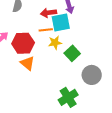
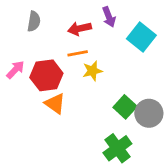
cyan square: (61, 23) -> (141, 37), moved, turned -36
green square: (72, 53) -> (125, 107), moved

